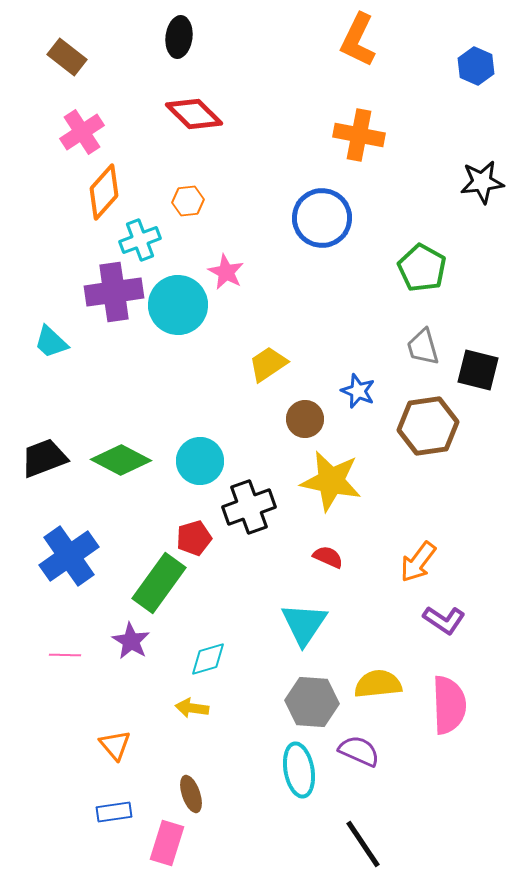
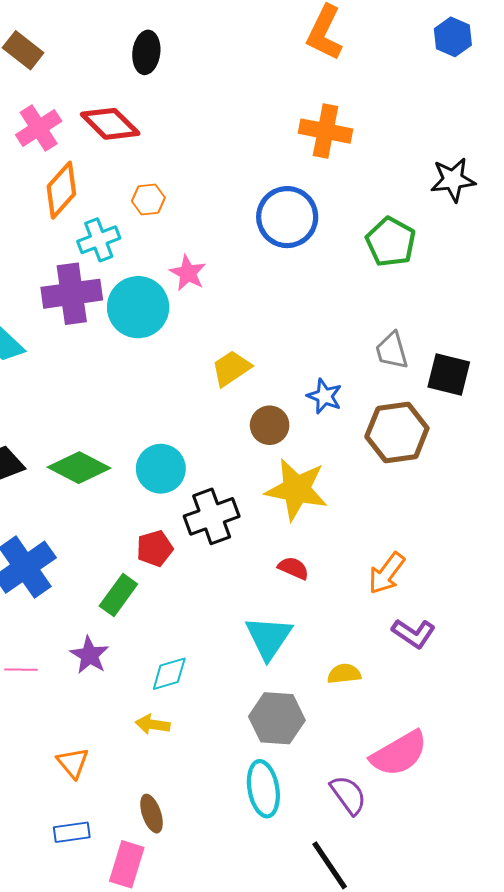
black ellipse: (179, 37) -> (146, 52), moved
blue hexagon: (476, 66) -> (453, 37), moved
red diamond: (194, 114) -> (110, 124), moved
green pentagon: (422, 268) -> (391, 242), moved
green rectangle: (159, 583) -> (118, 595), size x0.7
yellow semicircle: (378, 684) -> (344, 674), moved, size x0.7
pink semicircle: (449, 705) -> (399, 753), moved, turned 62
purple semicircle: (359, 751) -> (348, 795), moved, turned 30

